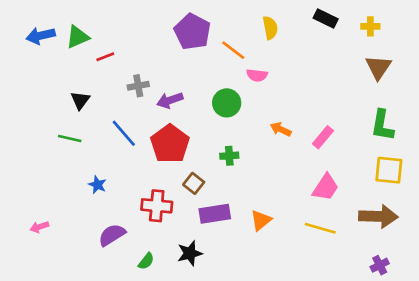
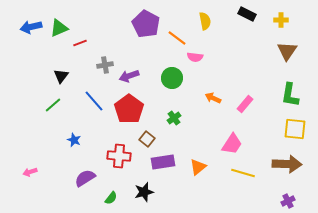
green line: (70, 139) -> (53, 105), turned -54
green cross: (229, 156) -> (174, 118), turned -32
pink trapezoid: (326, 187) -> (232, 144), moved

